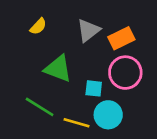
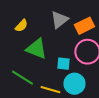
yellow semicircle: (38, 26) -> (21, 26), moved

